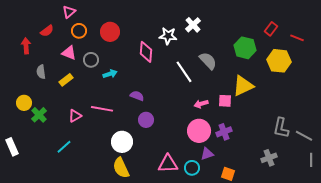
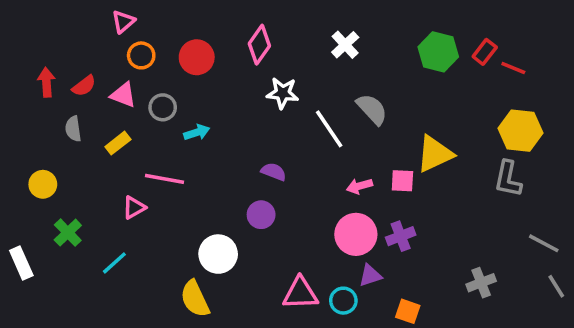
red semicircle: (47, 31) -> (84, 86), moved
white star: (168, 36) -> (283, 93), moved
red line: (297, 38) -> (513, 68), moved
green hexagon: (245, 48) -> (438, 52), moved
pink diamond: (146, 52) -> (259, 45), moved, turned 30
yellow hexagon: (279, 61) -> (520, 131), moved
purple semicircle: (137, 96) -> (274, 172), moved
pink line: (102, 109) -> (164, 179), moved
green cross: (39, 115) -> (68, 233), moved
gray L-shape: (281, 128) -> (508, 179), moved
gray line: (311, 160) -> (556, 286), turned -32
yellow semicircle: (121, 168) -> (195, 299), moved

